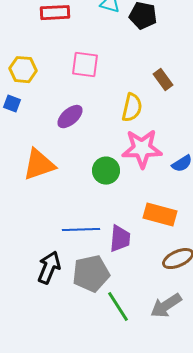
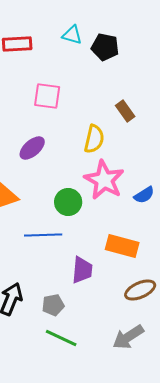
pink star: (142, 149) -> (104, 180), turned 30
blue line: (81, 230) -> (43, 235), moved
gray pentagon: (91, 274) -> (53, 305), size x0.6
green line: (118, 307) -> (61, 338), moved, turned -32

